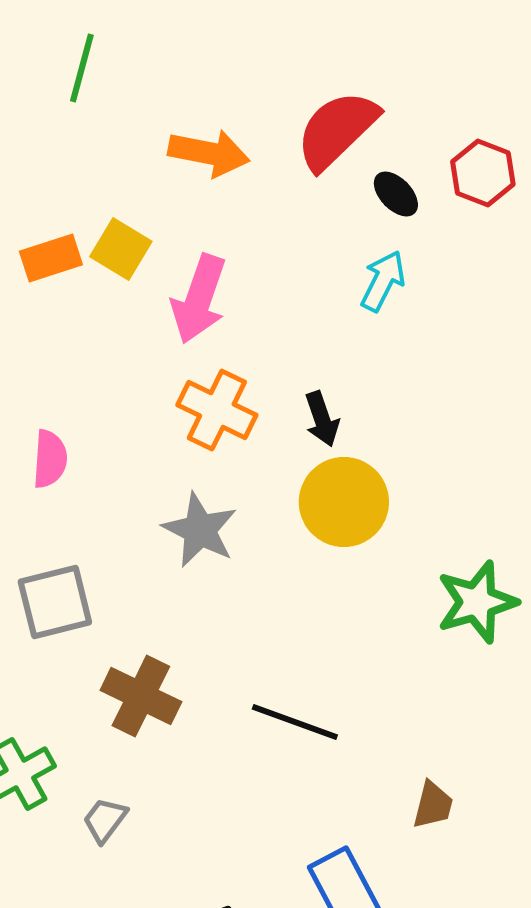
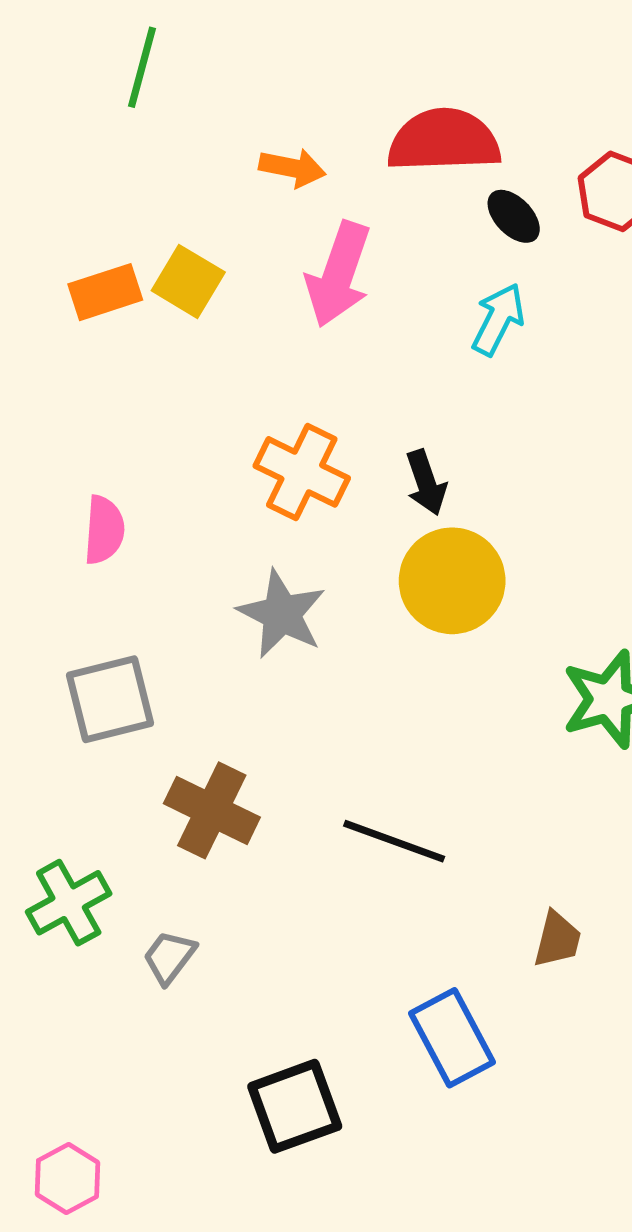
red semicircle: (337, 130) -> (444, 141), turned 42
orange arrow: (209, 153) -> (292, 168), size x0.7
pink arrow: (199, 299) -> (338, 274), moved

